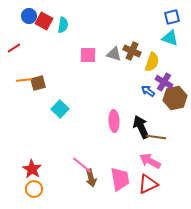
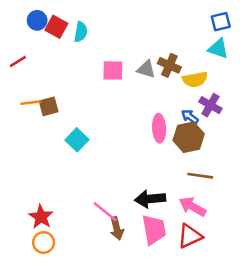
yellow semicircle: (152, 62) -> (195, 79), turned 60
brown hexagon: (175, 98) -> (189, 137), moved
pink ellipse: (114, 121) -> (159, 128), moved
black arrow: (141, 127) -> (150, 199), moved, turned -70

